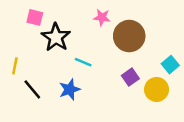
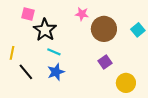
cyan line: (83, 62) -> (54, 52), moved
cyan square: (170, 65) -> (138, 30), moved
yellow circle: (157, 89) -> (126, 83), moved

